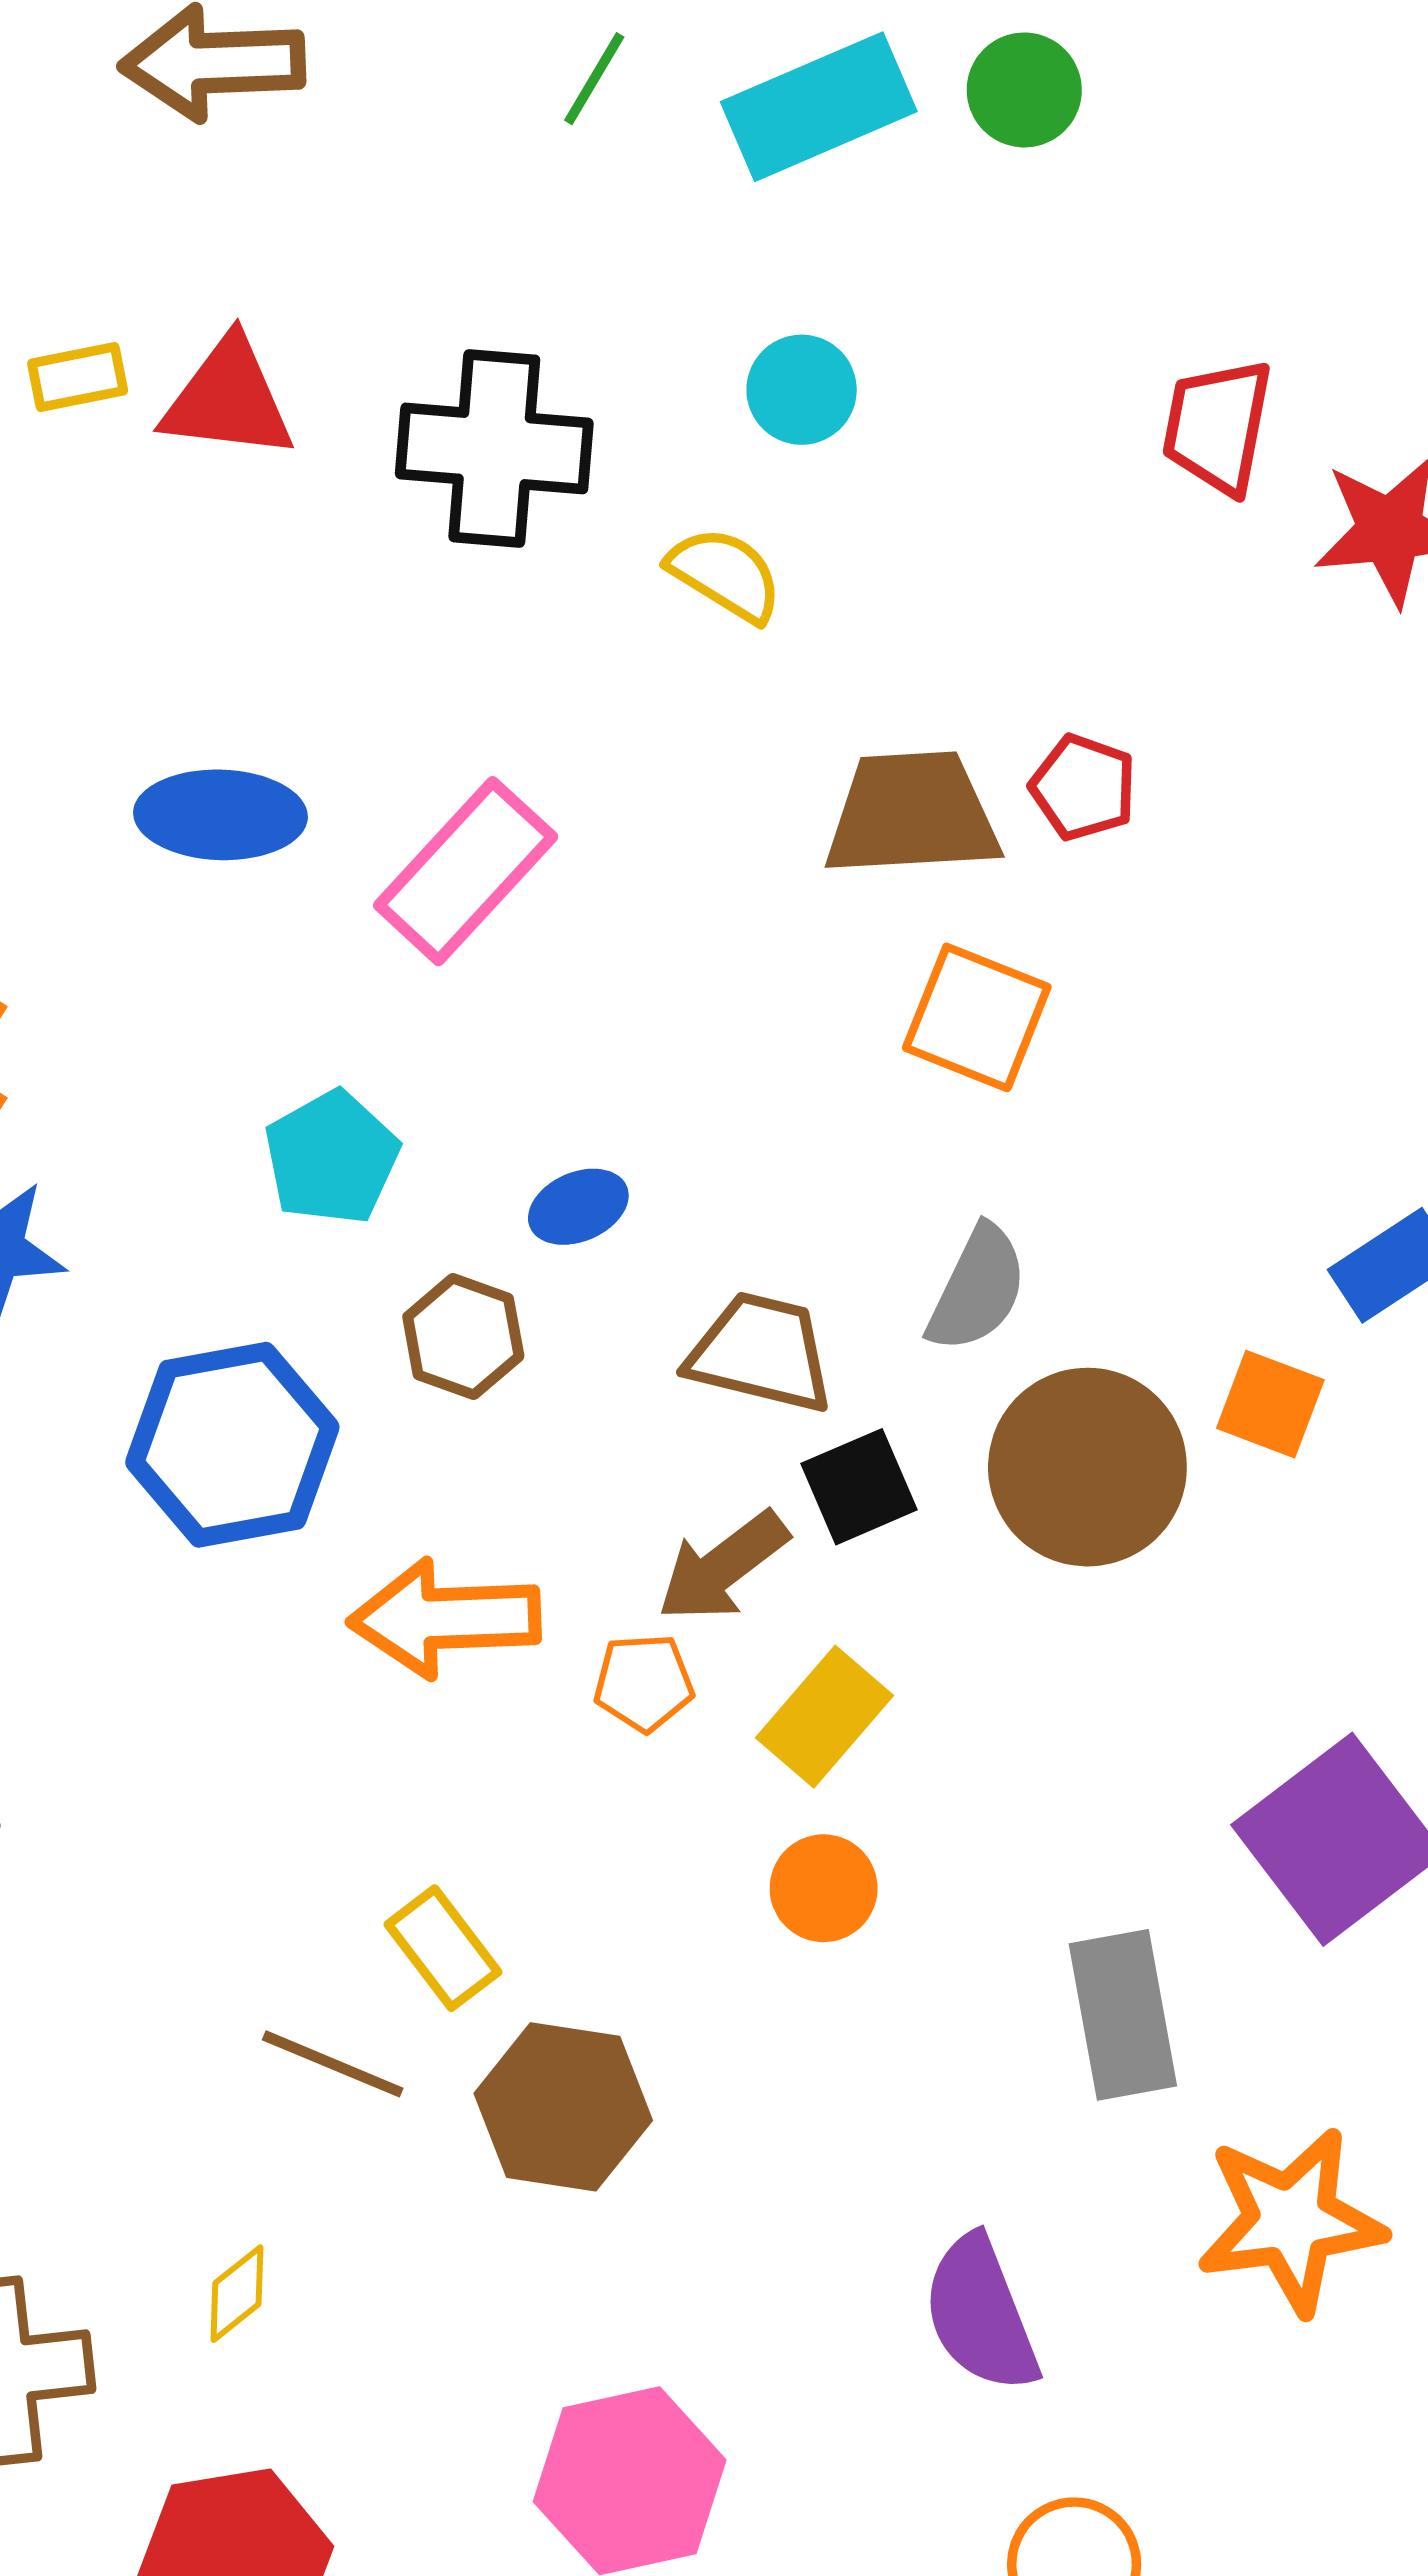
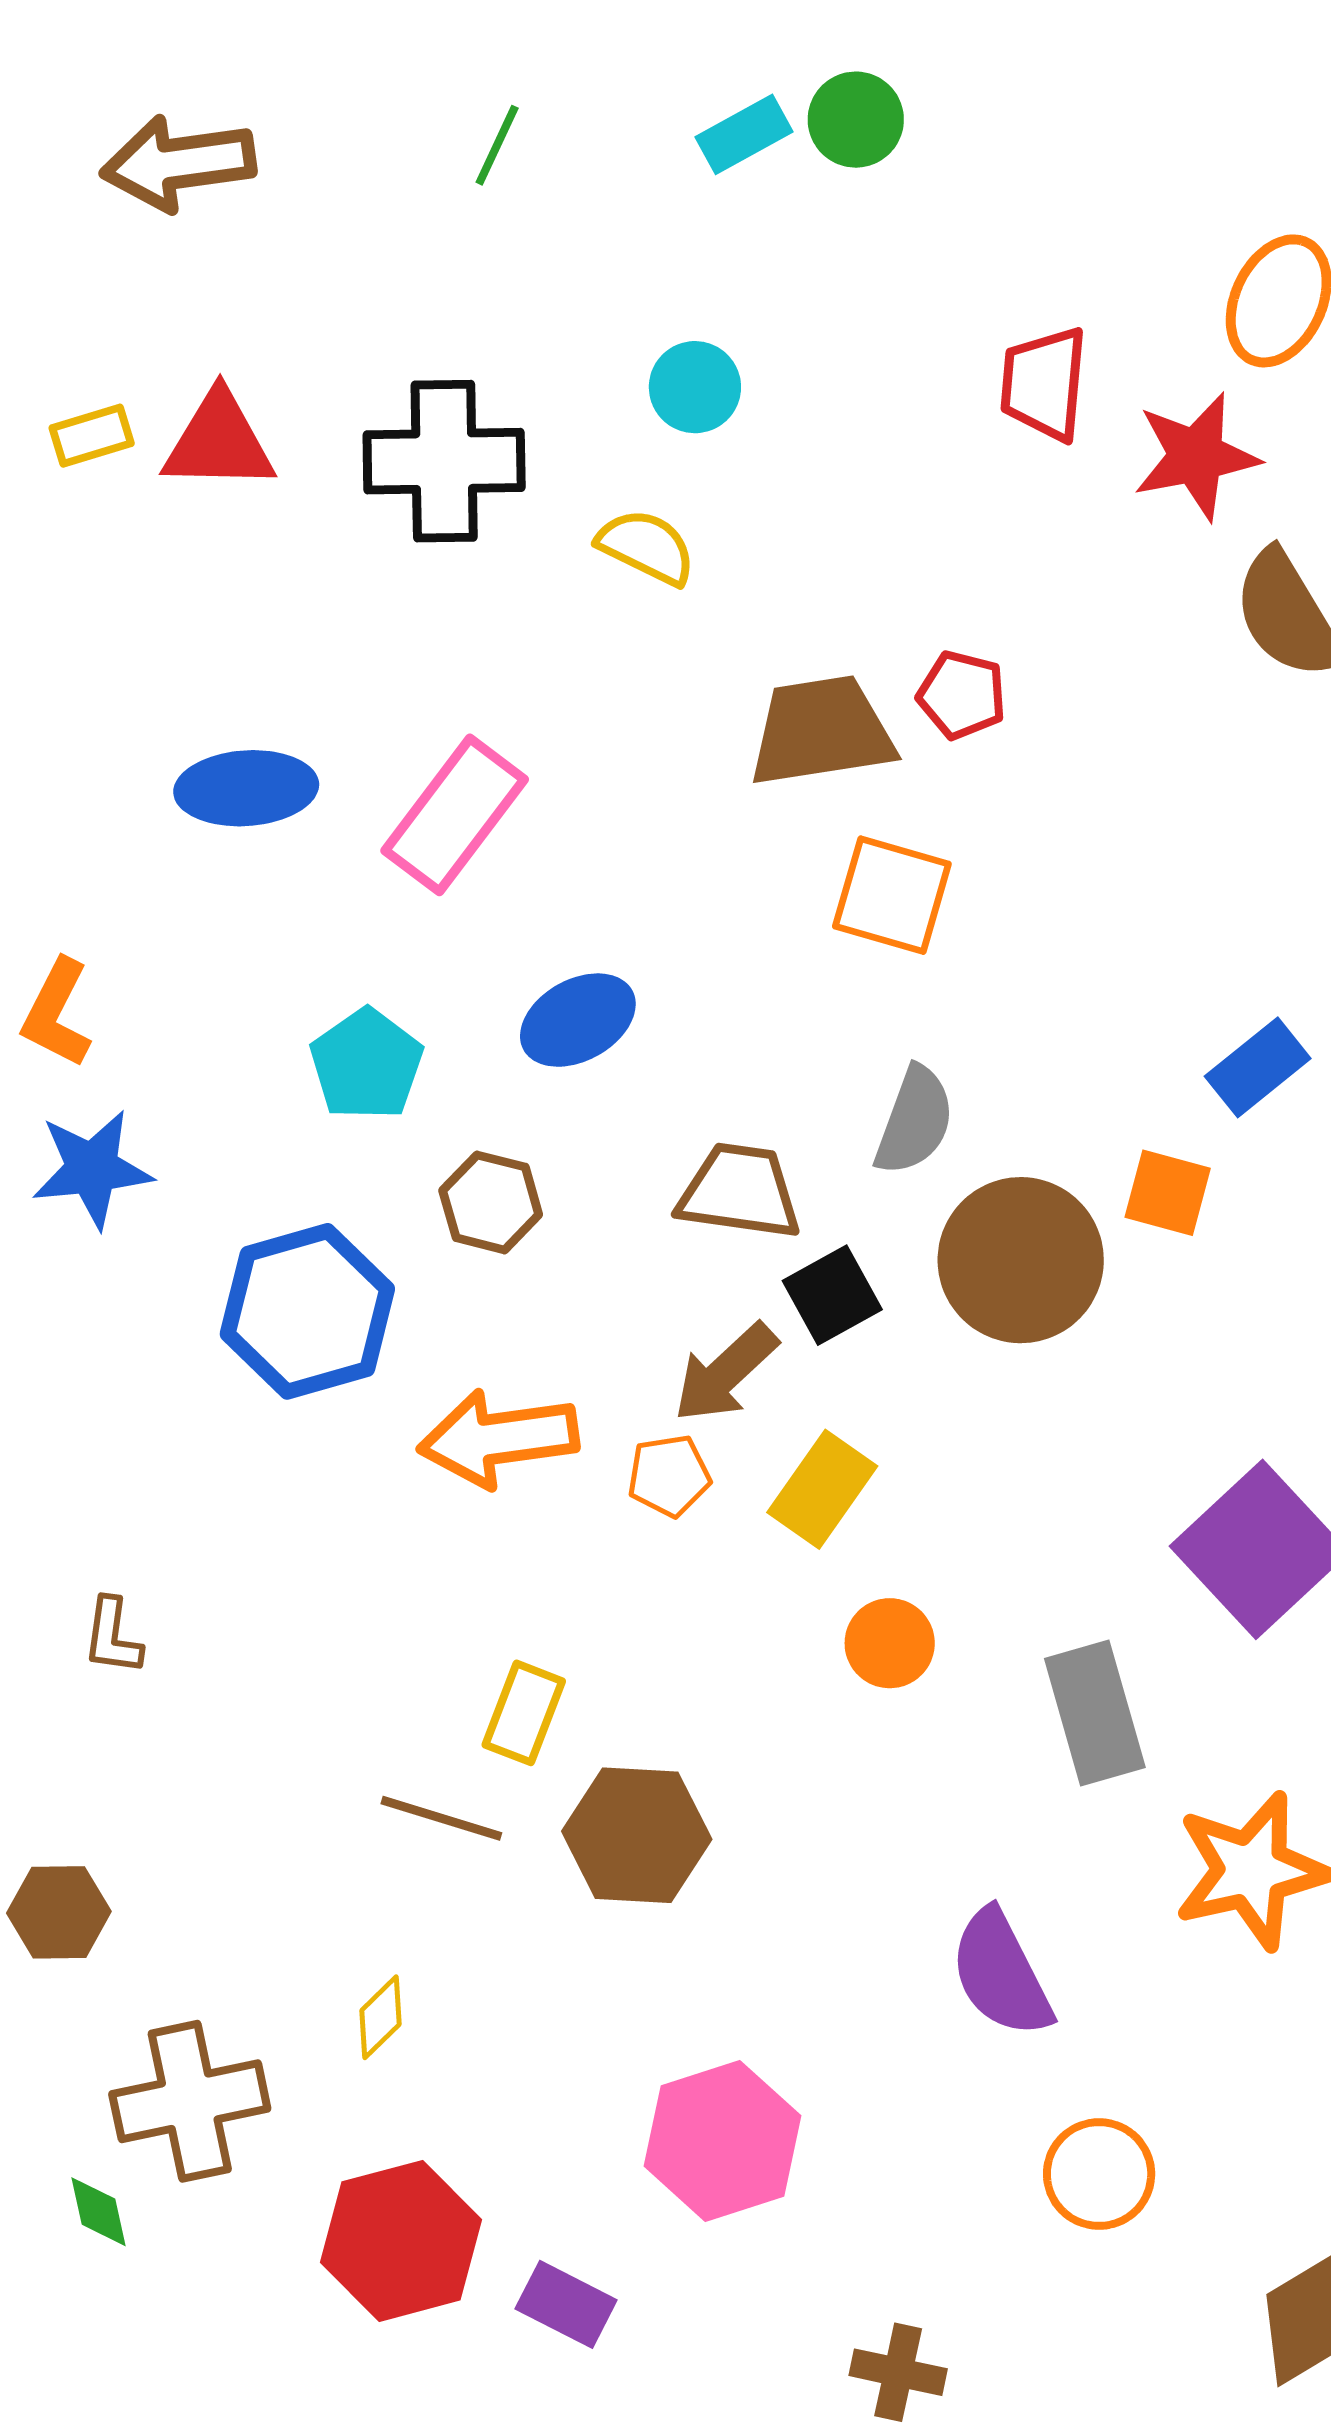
cyan rectangle: (819, 107) -> (744, 134), moved, size x0.6
blue ellipse: (578, 1207) -> (578, 1020), moved, size x1.4
orange circle: (824, 1888) -> (890, 1643), moved
yellow rectangle: (443, 1948) -> (524, 1713), turned 64

